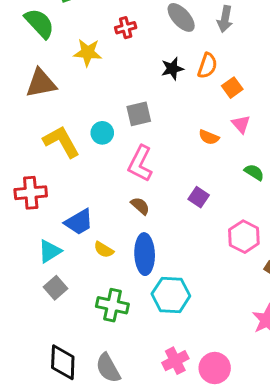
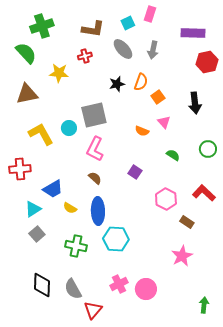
gray square: (139, 114) -> (94, 115), size x1.5

